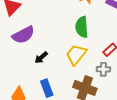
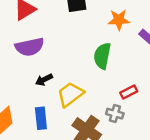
yellow trapezoid: (76, 55) -> (70, 94), moved

